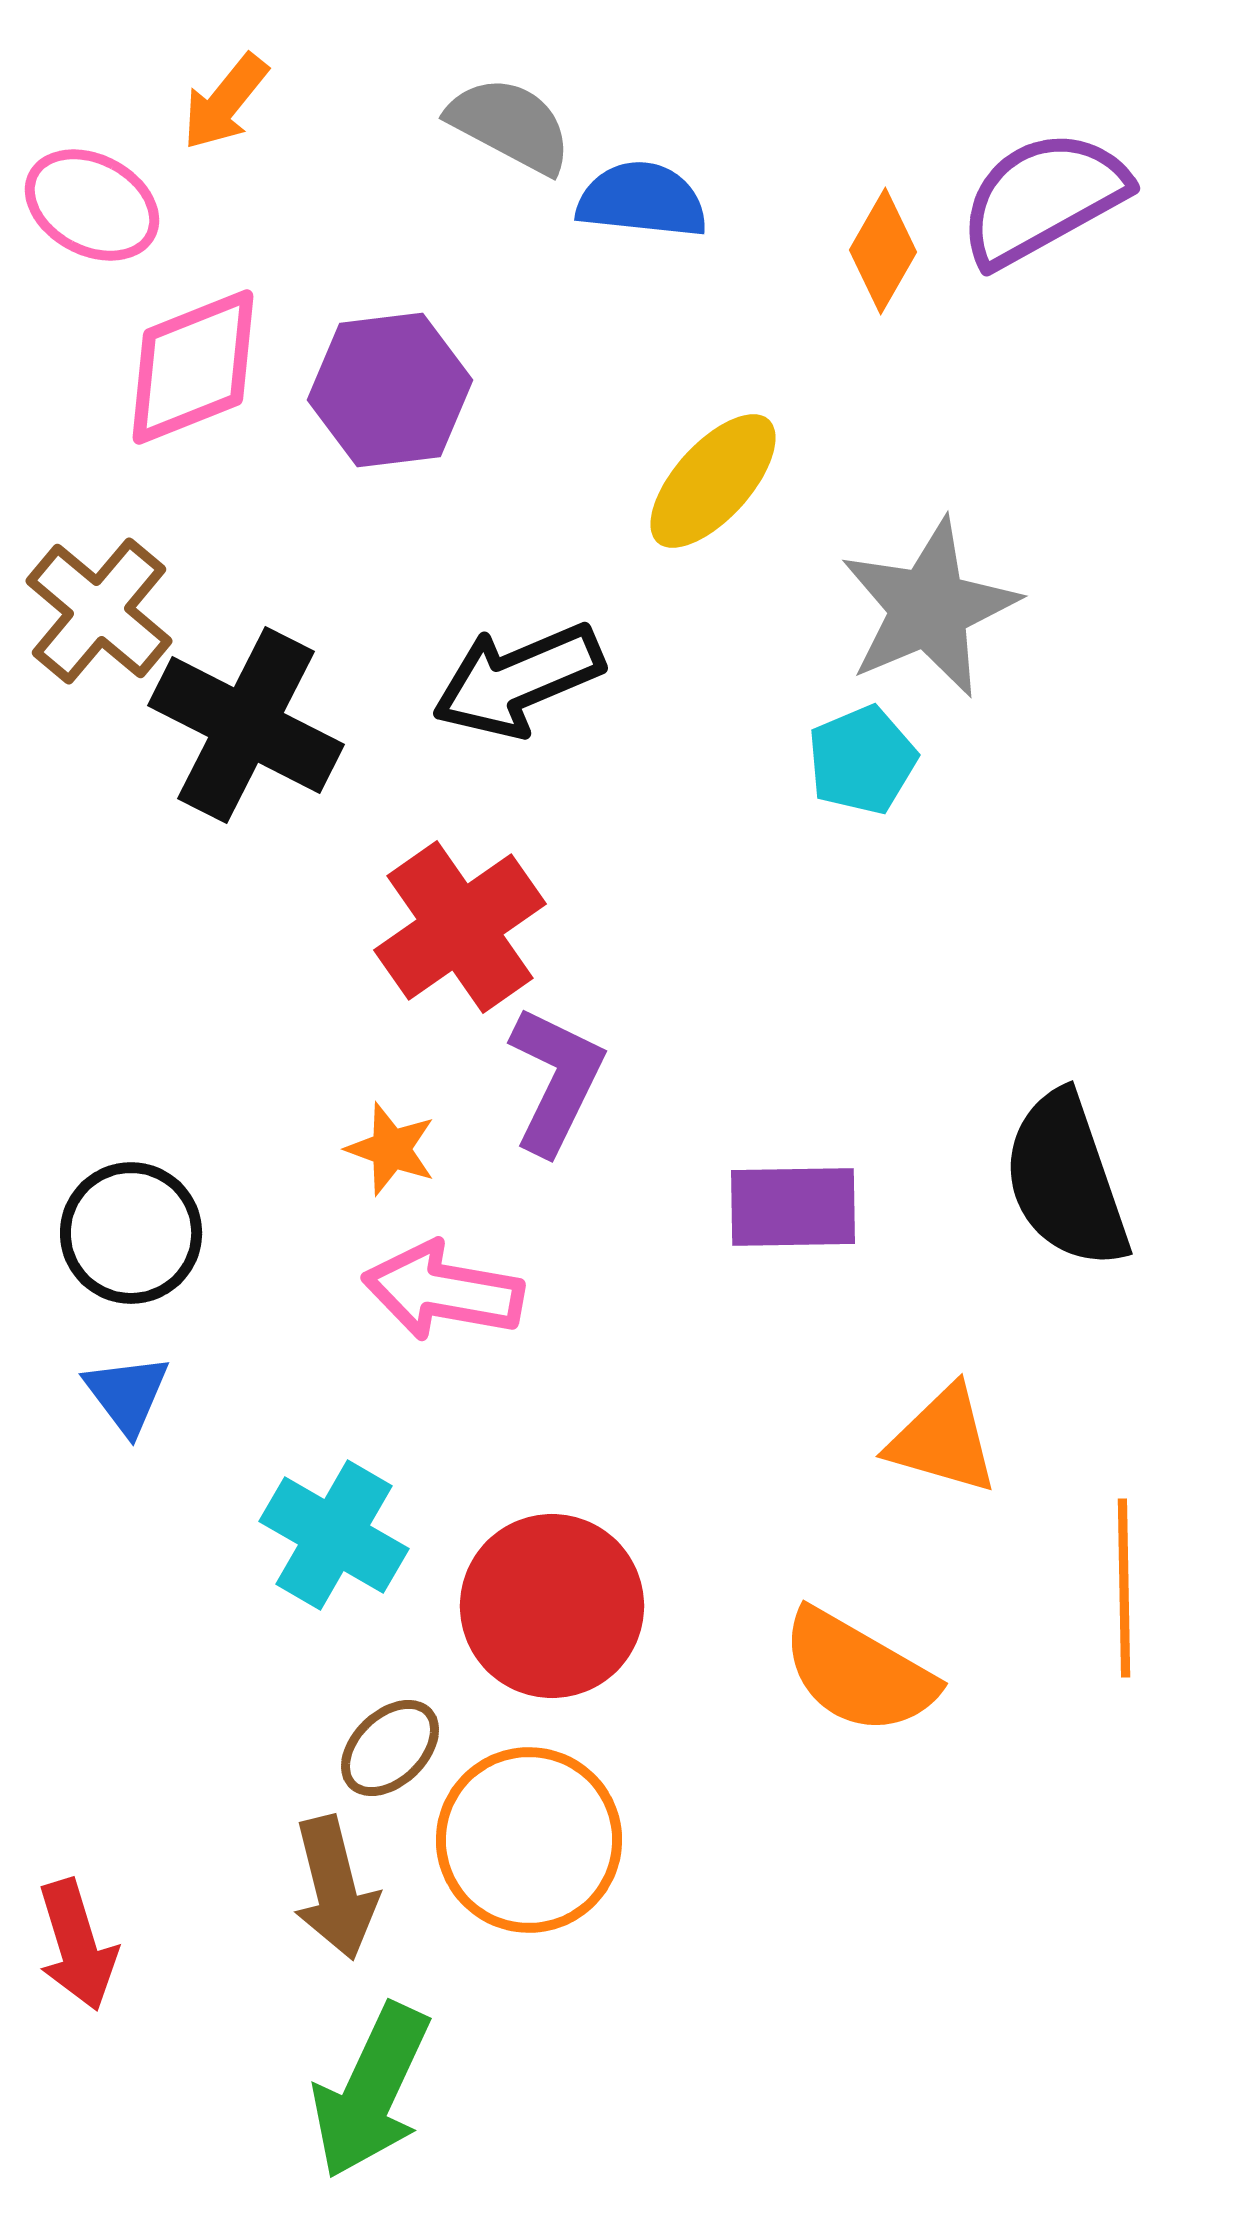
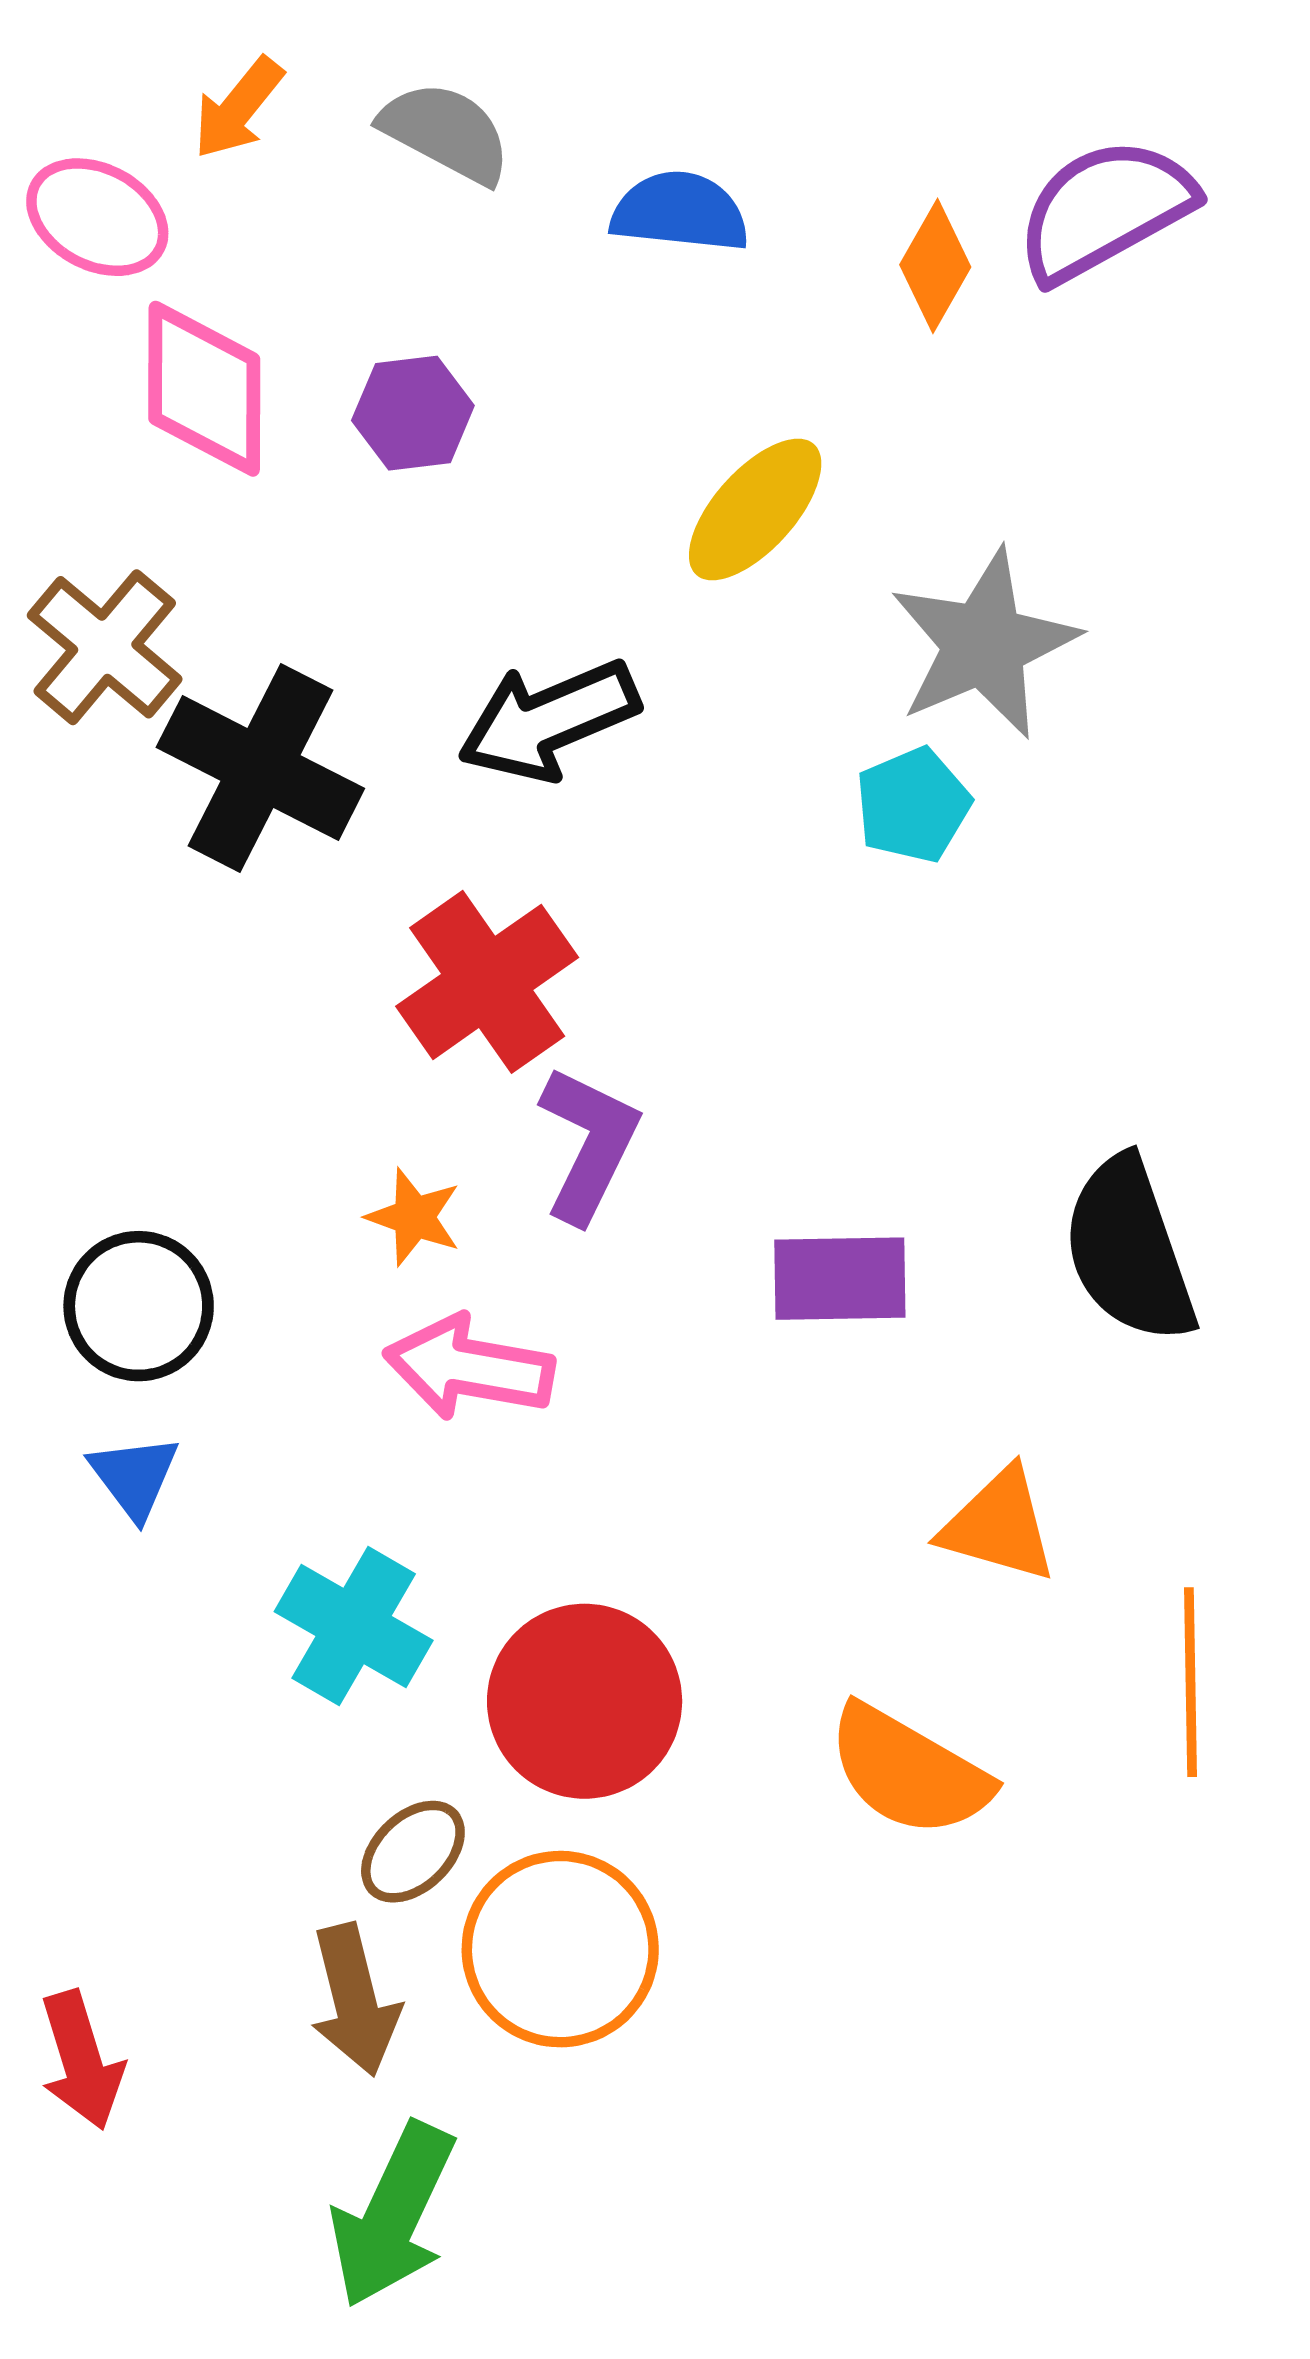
gray semicircle: (510, 125) -> (446, 132), moved
pink diamond: (193, 367) -> (204, 389), turned -68
purple hexagon: (390, 390) -> (413, 413), size x0.7

